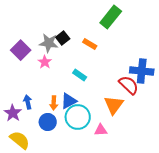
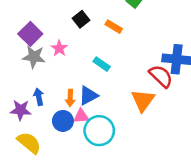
gray star: (49, 43) -> (34, 57), moved
purple star: (13, 113) -> (21, 110), turned -30
cyan circle: (78, 117) -> (99, 131), moved
pink triangle: (101, 130) -> (81, 116), moved

